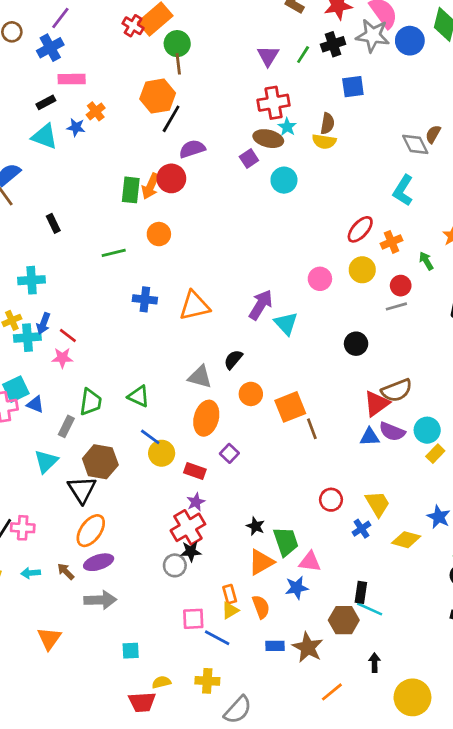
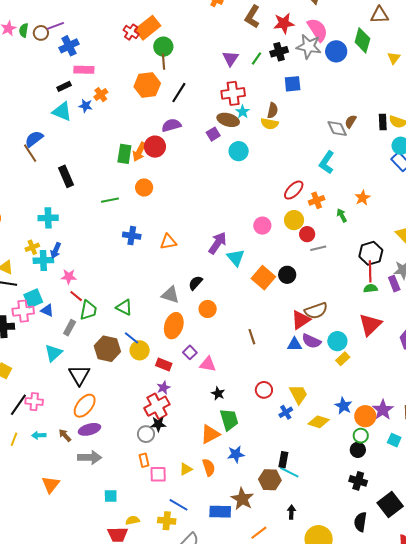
purple line: (60, 18) -> (55, 26), moved, turned 30
black line: (171, 119) -> (179, 93), moved
black rectangle: (53, 223) -> (66, 176), size x1.5
red circle: (401, 286) -> (307, 234), moved
orange triangle: (194, 306) -> (168, 242), size x0.7
red line: (68, 336) -> (76, 296), moved
orange square: (290, 407) -> (263, 278), moved, turned -30
brown hexagon: (100, 462) -> (107, 349), moved
black star: (256, 526) -> (218, 393), moved
pink triangle: (310, 562) -> (208, 364), moved
orange rectangle: (230, 594) -> (144, 460), moved
blue line: (217, 638) -> (179, 505), moved
blue rectangle: (275, 646) -> (220, 512), moved, size x1.5

